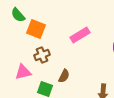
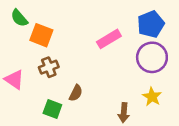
pink rectangle: (80, 35) -> (109, 39), moved
pink triangle: (23, 72) -> (14, 79), moved, turned 48

